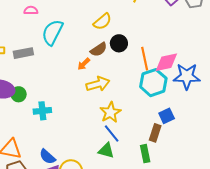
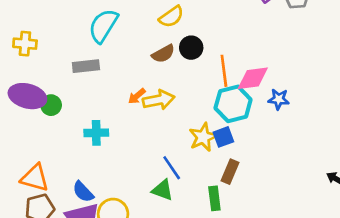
gray rectangle: (23, 53) -> (86, 66), moved
orange arrow: (84, 64) -> (137, 96), moved
blue star: (187, 76) -> (279, 99), size x0.6
cyan cross: (42, 111) -> (96, 133), moved
yellow star: (110, 112) -> (203, 137), moved
blue square: (167, 116) -> (223, 137), moved

